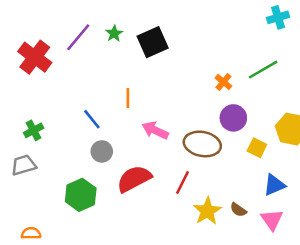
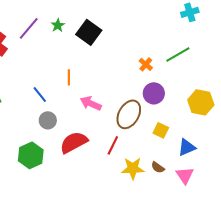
black square: (153, 42) -> (89, 32), turned -30
brown ellipse: (202, 144) -> (129, 114), turned -72
yellow square: (257, 148) -> (161, 130), moved
yellow star: (207, 211) -> (133, 168), turned 30

